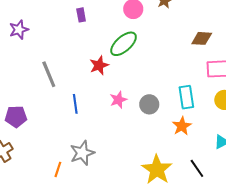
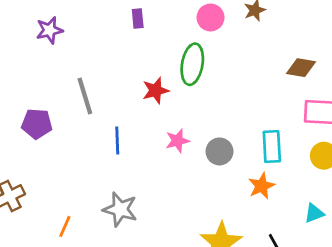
green ellipse: (124, 44) -> (192, 64), turned -44
purple pentagon: (16, 117) -> (37, 124), moved
gray star: (82, 153) -> (120, 209), turned 30
orange line: (58, 169) -> (65, 226), moved

